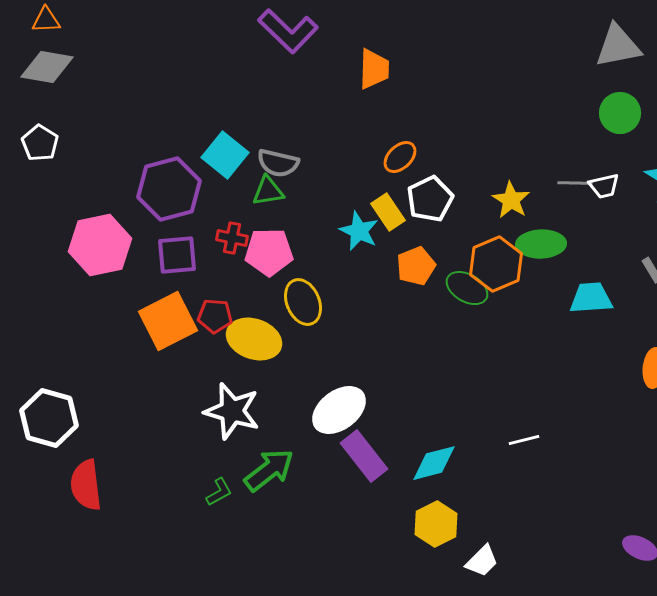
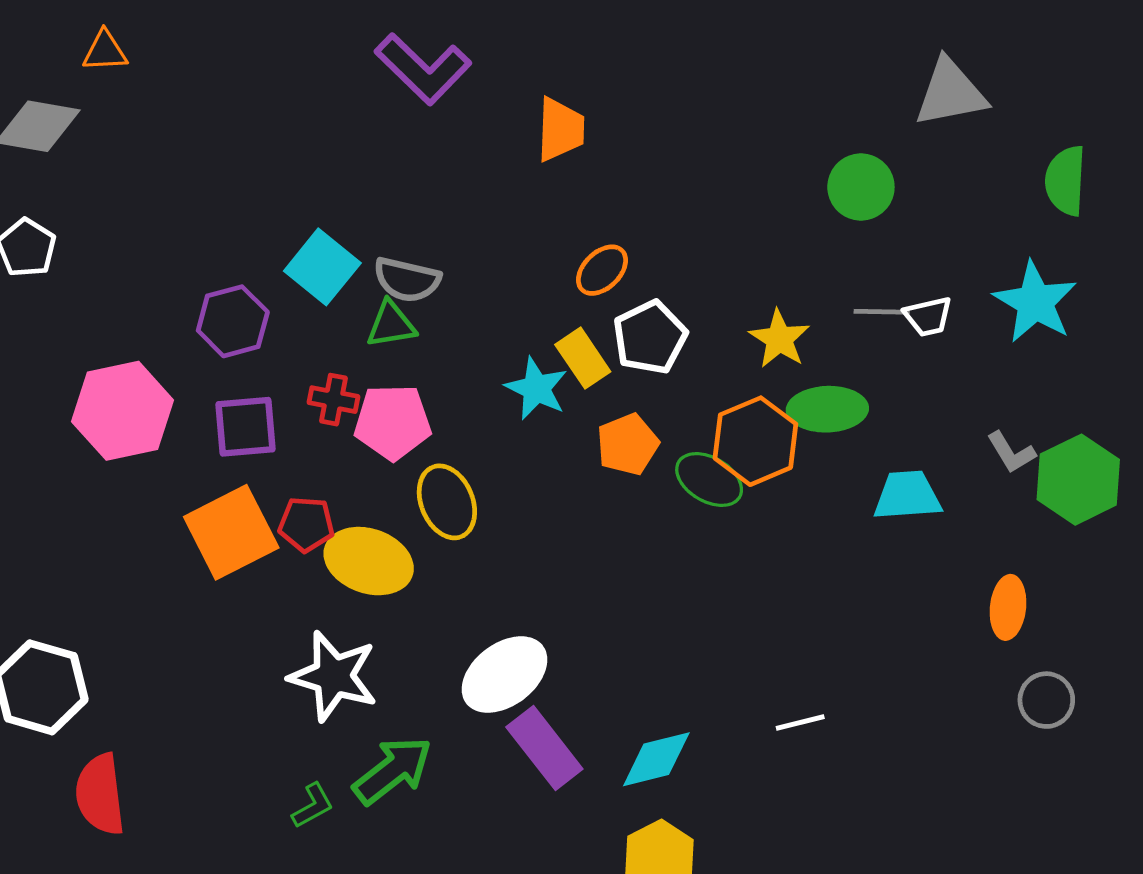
orange triangle: (46, 20) -> (105, 51), moved
green circle: (620, 113) -> (861, 187), moved
purple hexagon: (169, 189) -> (233, 321), size x0.7

